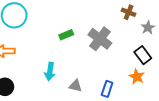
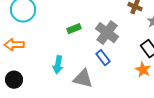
gray triangle: (75, 86) -> (83, 79), size x1.5
blue rectangle: (107, 89) -> (103, 58), moved, turned -56

